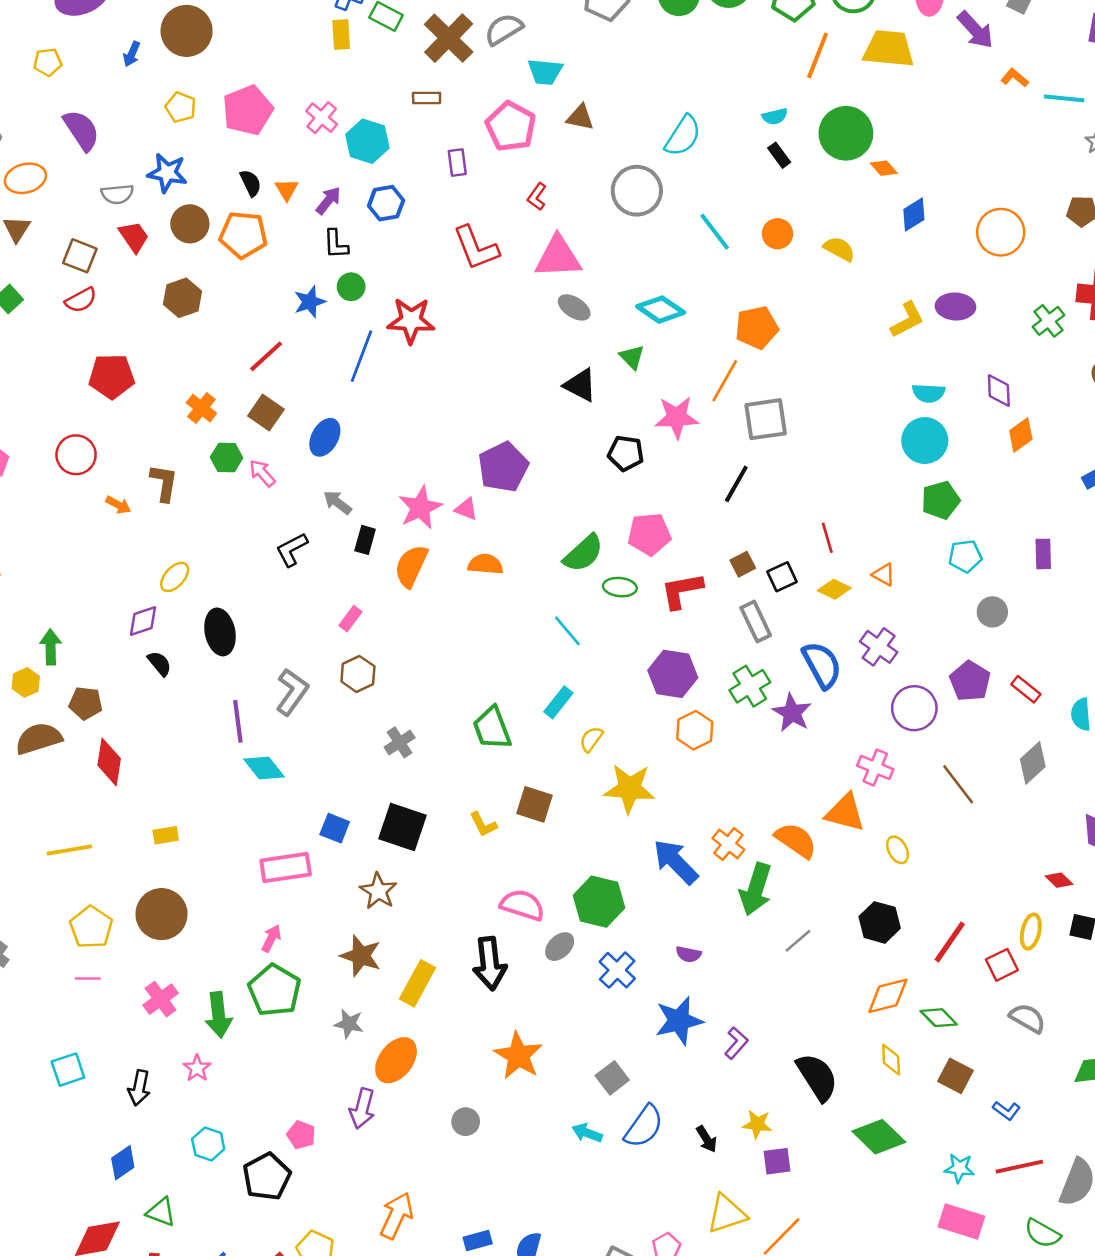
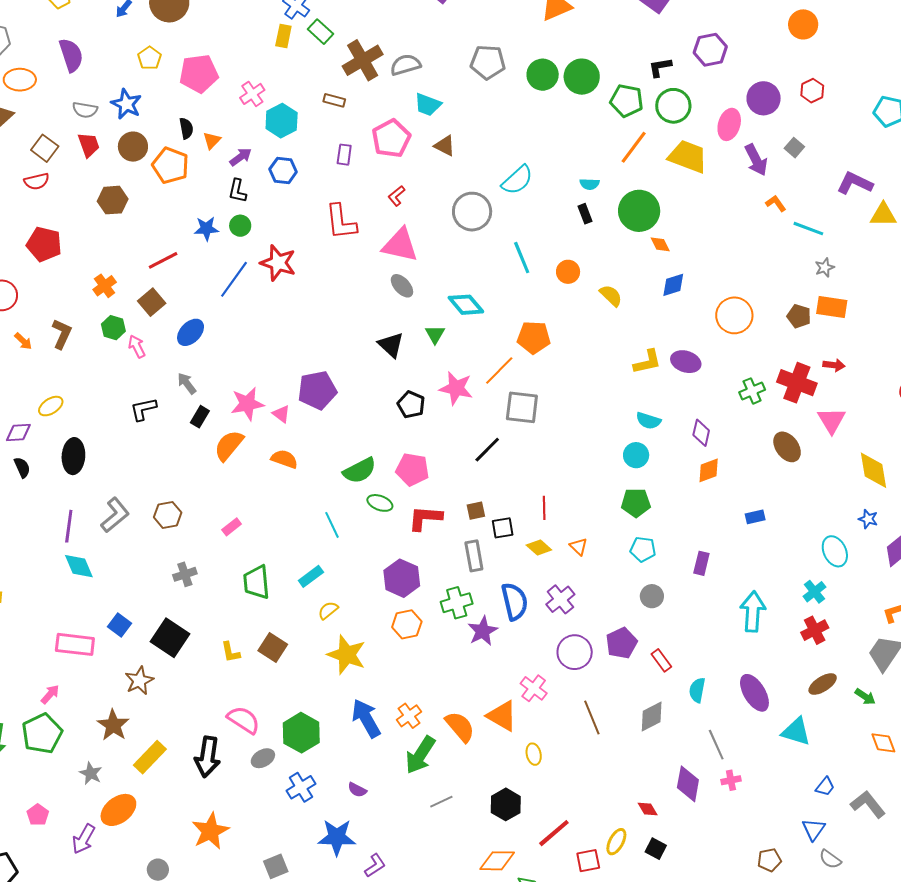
cyan circle: (925, 441) -> (636, 455), size x0.7
pink rectangle: (350, 619) -> (232, 527), moved
pink pentagon: (301, 1135) -> (38, 815), moved

